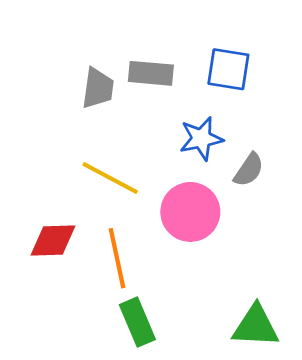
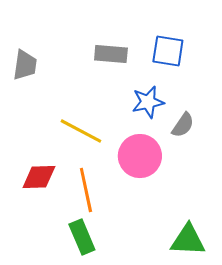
gray trapezoid: (98, 88) -> (25, 65), moved
green rectangle: (137, 322) -> (82, 237), moved

